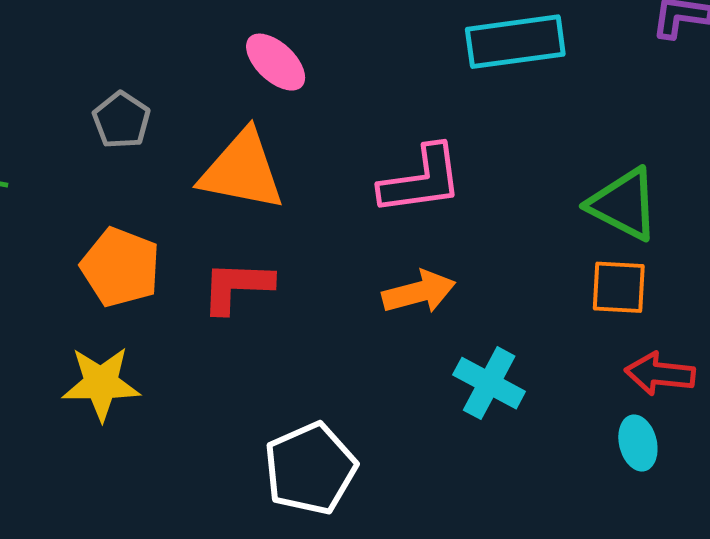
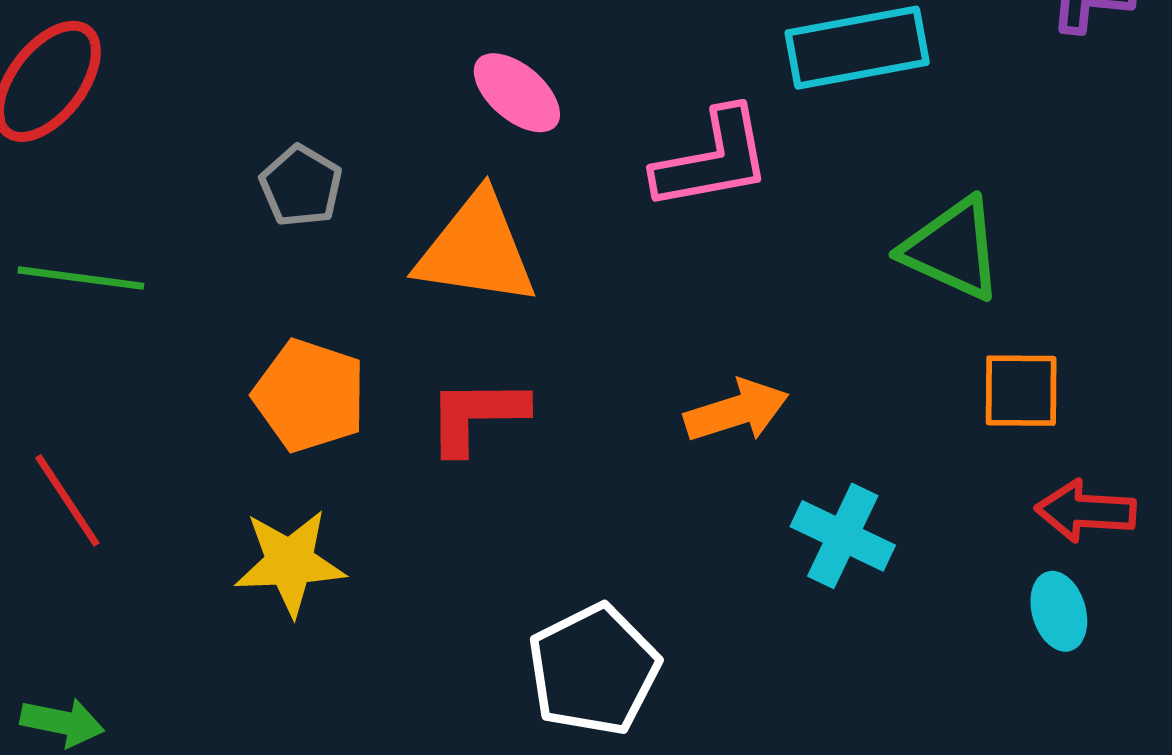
pink L-shape: (421, 180) -> (712, 159), moved
green triangle: (624, 204) -> (952, 249), moved

